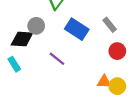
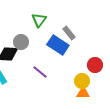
gray rectangle: (110, 25) -> (69, 33), moved
yellow circle: (117, 86) -> (82, 81), moved

